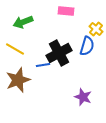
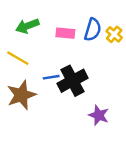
pink rectangle: (66, 11) -> (65, 33), moved
blue semicircle: (87, 46) -> (93, 30), moved
black cross: (59, 53) -> (73, 81), moved

